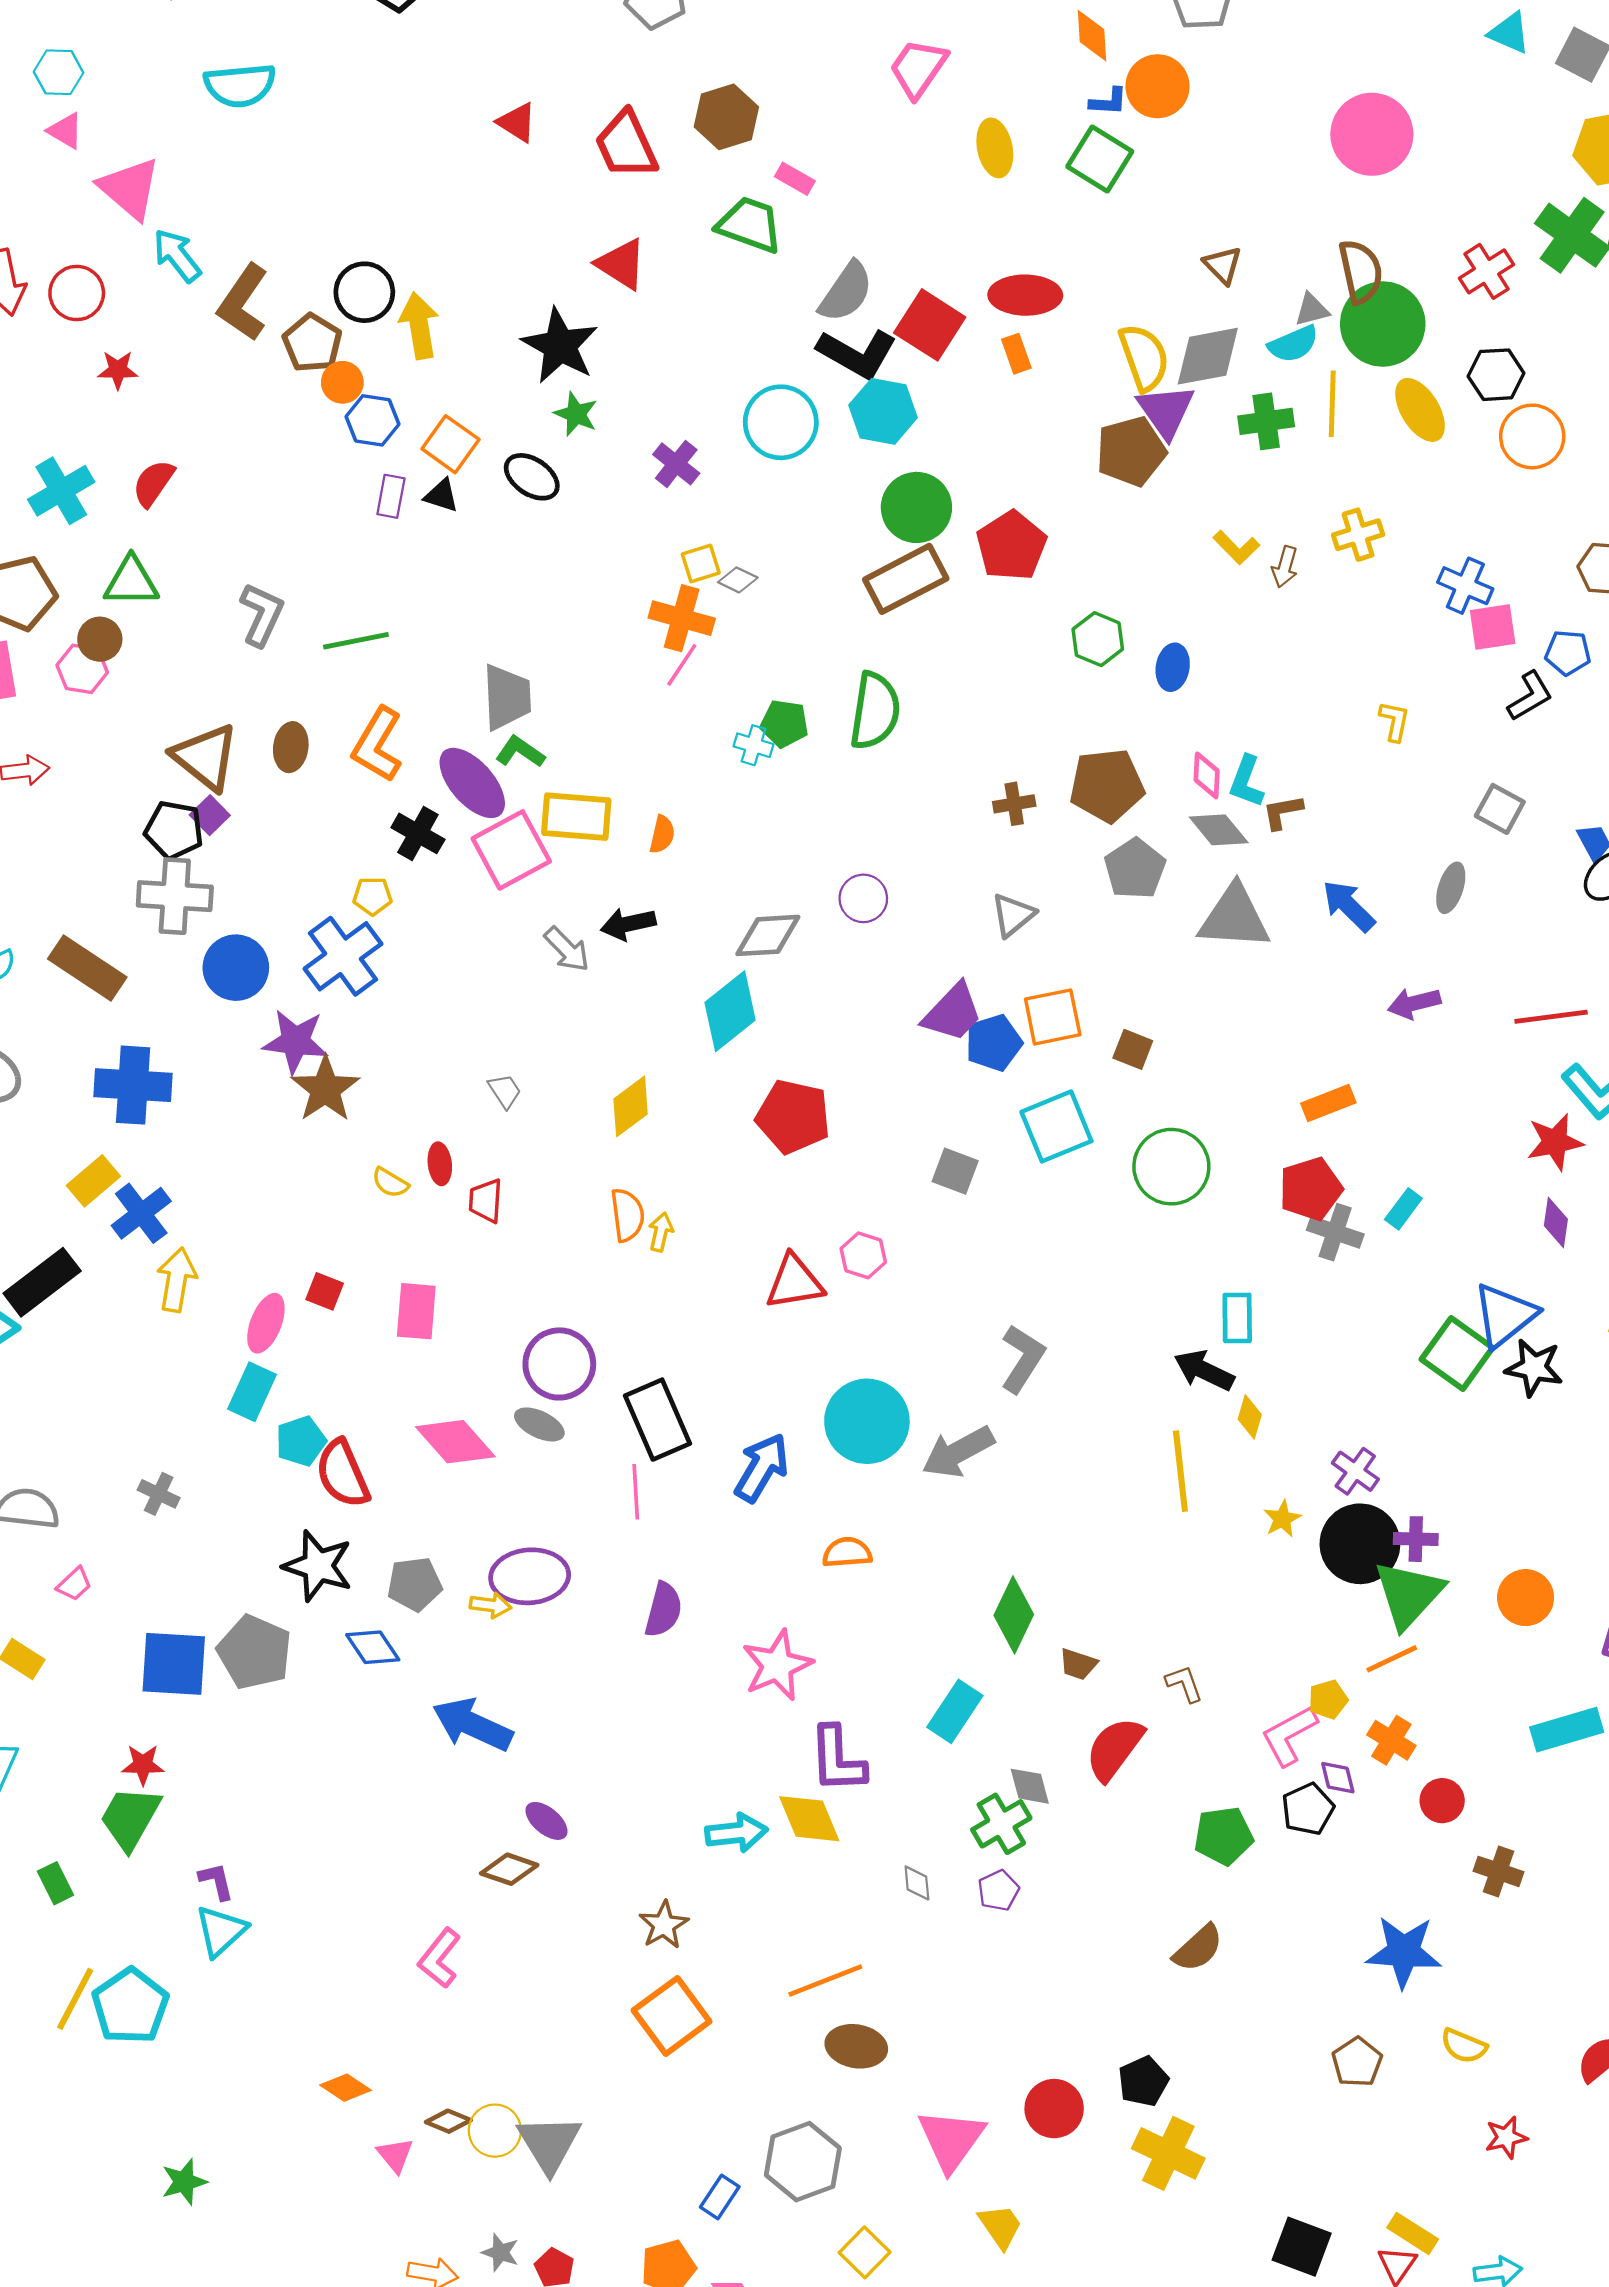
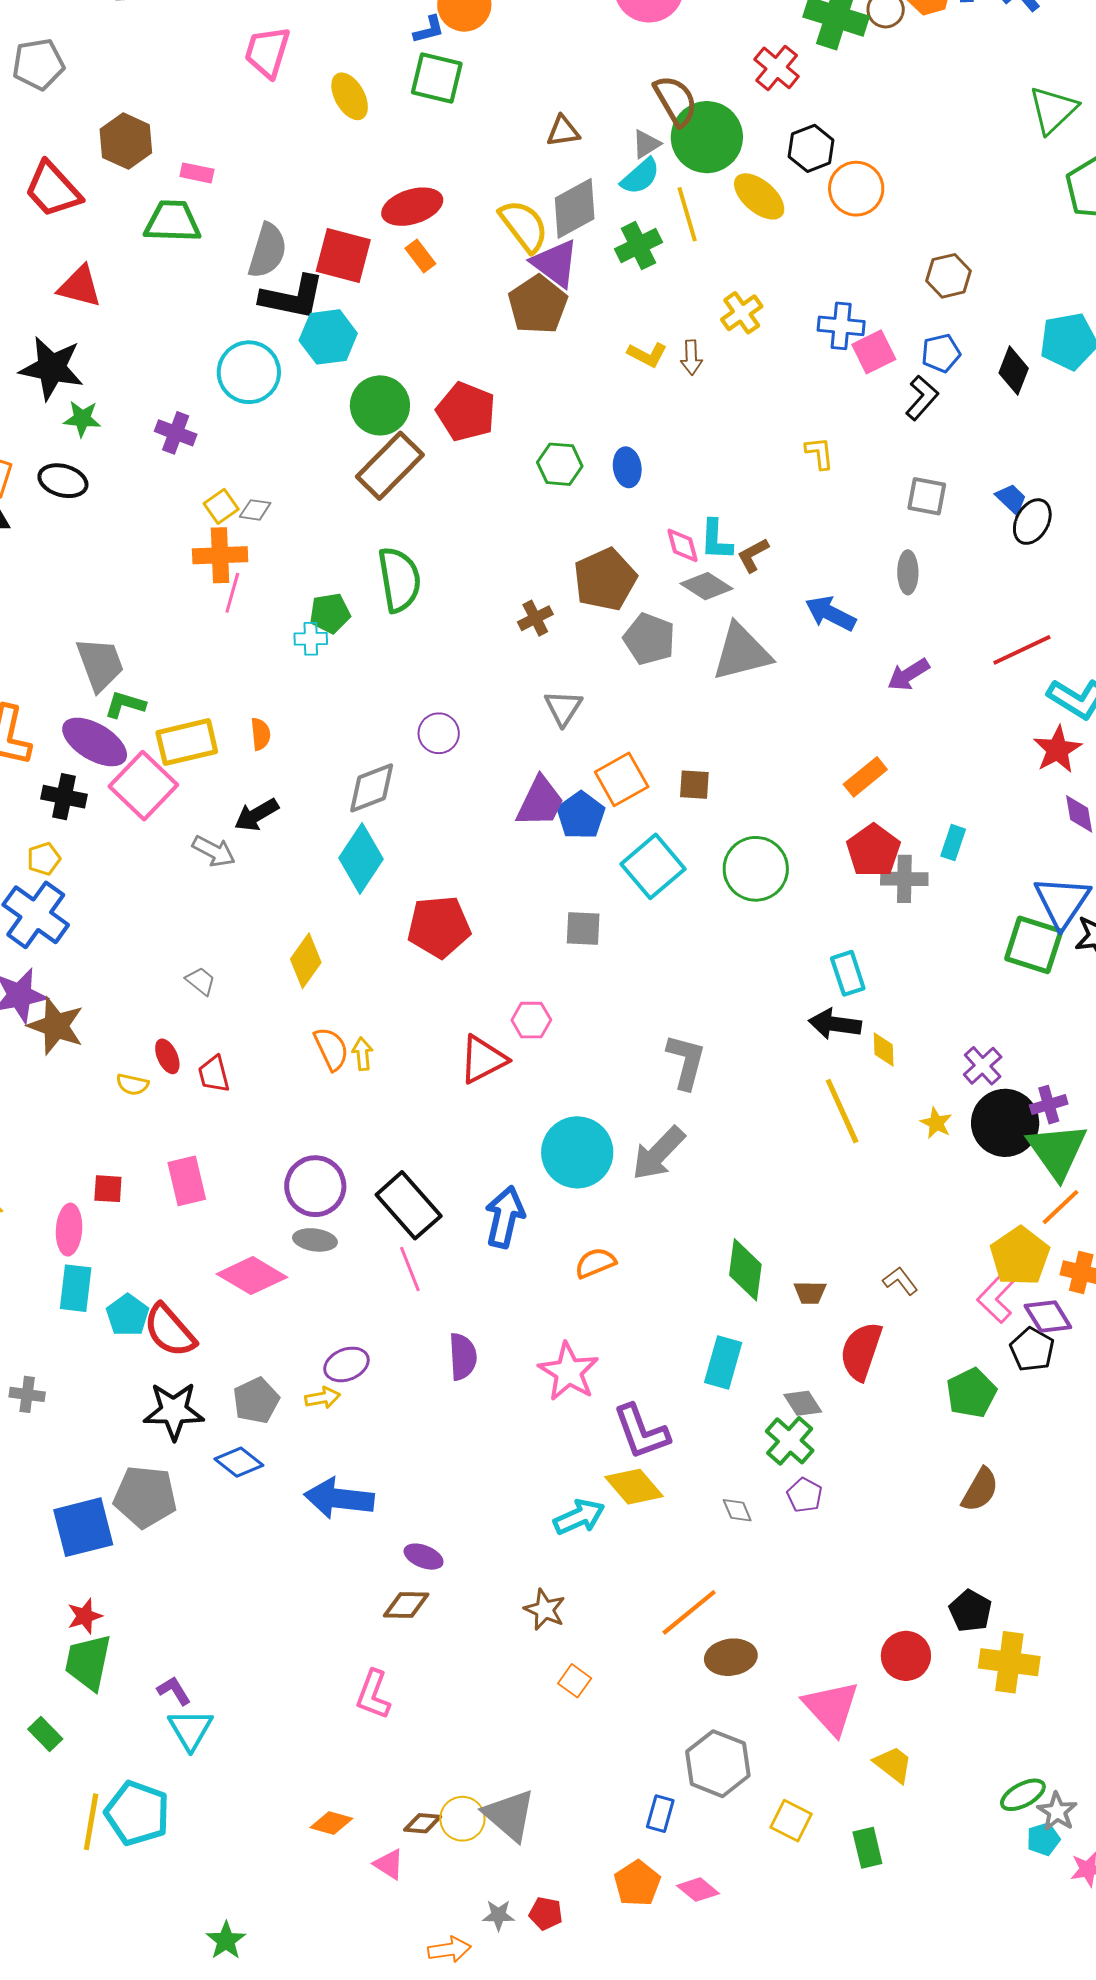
brown triangle: (1223, 265) -> (563, 131), turned -36
purple cross: (1355, 1471) -> (983, 1066), turned 30
purple ellipse: (530, 1576) -> (346, 1364), size x0.7
yellow pentagon: (1328, 1699) -> (1020, 1256), size x1.8
purple diamond: (1338, 1778) -> (1048, 1316), size x1.4
orange square: (672, 2016) -> (575, 1681), size x0.5

